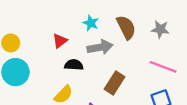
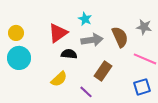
brown semicircle: (126, 27) -> (120, 37), moved
red triangle: (60, 41) -> (58, 33), size x1.5

